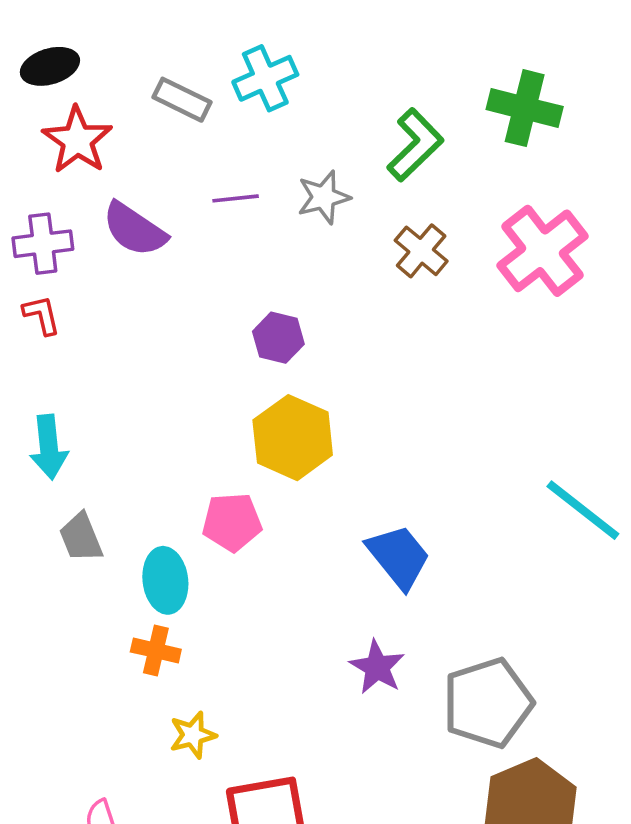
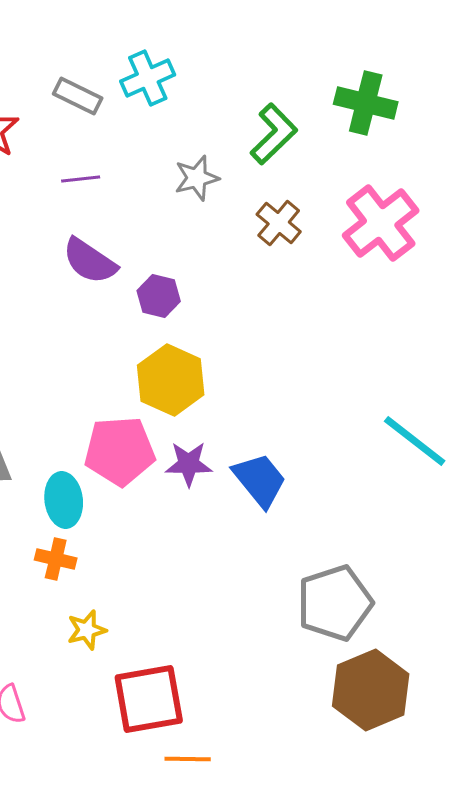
purple line: (236, 198) -> (81, 179), moved
purple semicircle: (134, 229) -> (90, 261), moved
pink pentagon: (232, 522) -> (120, 451), size x1.4
purple star: (377, 667) -> (189, 464), moved, turned -30

